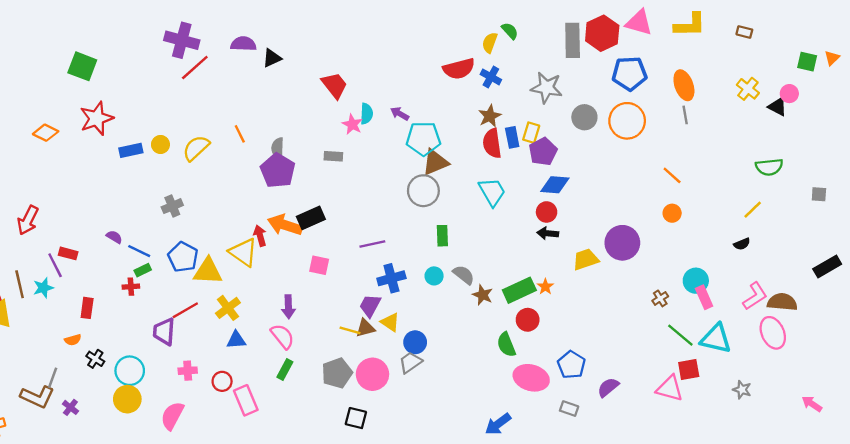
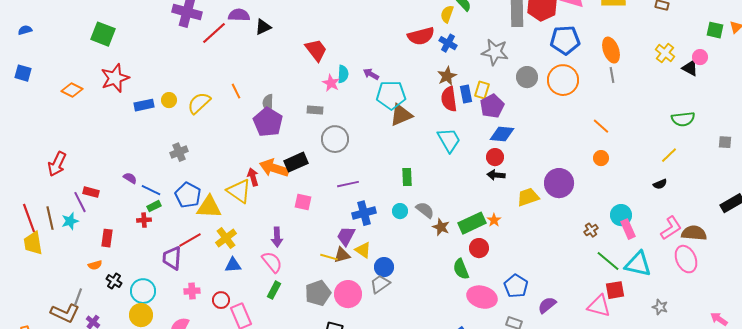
red line: (195, 68) -> (214, 33), moved
gray circle: (423, 191) -> (335, 139), moved

